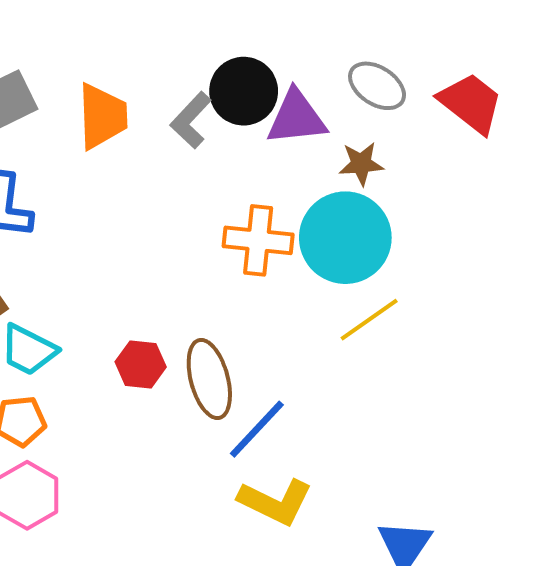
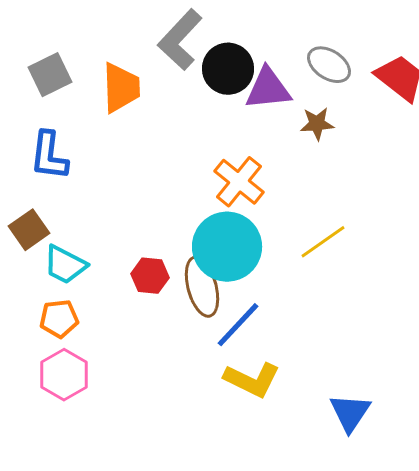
gray L-shape: (191, 120) -> (180, 40), moved, size x1.4
cyan circle: (345, 238) -> (227, 247), moved
orange cross: (258, 240) -> (239, 182), turned 33

